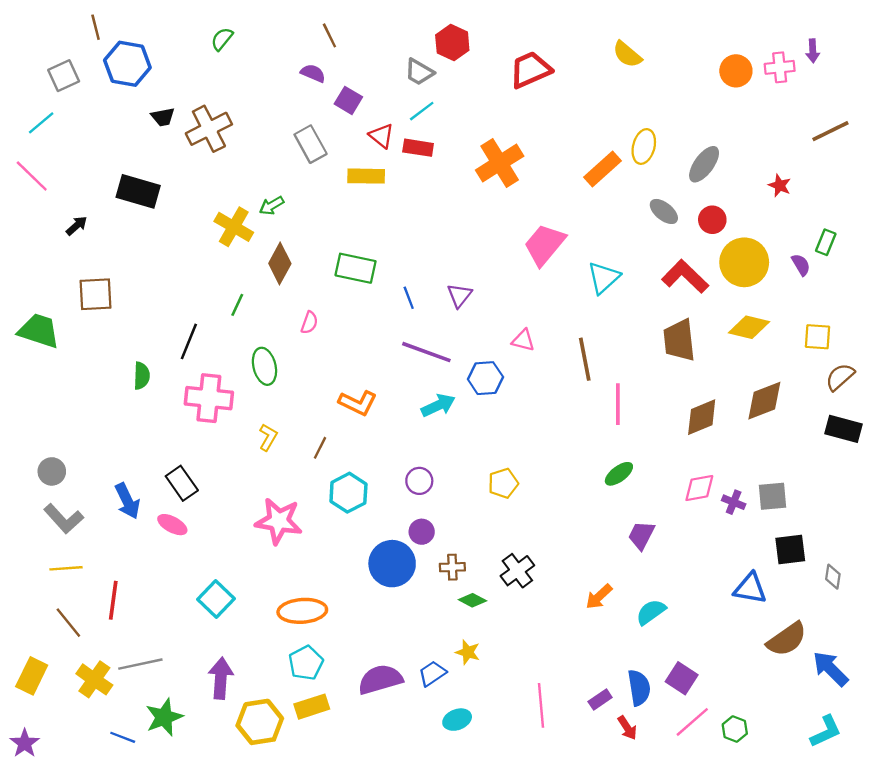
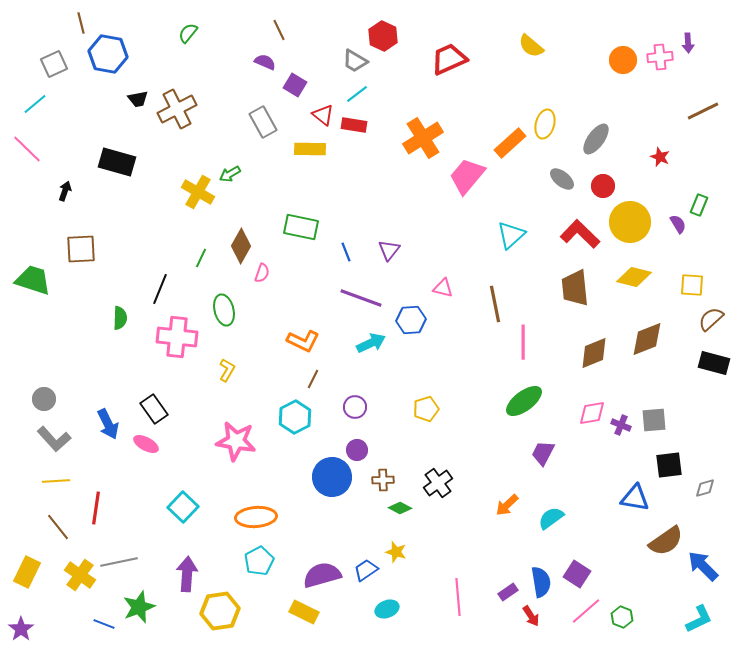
black arrow: (77, 226) -> (65, 191), turned -30
pink trapezoid: (545, 245) -> (467, 176), moved
brown diamond: (280, 263) -> (241, 246), moved
brown line: (320, 448) -> (313, 379), moved
green ellipse: (619, 474) -> (524, 401), size x1.5
gray diamond: (833, 577) -> (705, 488), turned 65
yellow rectangle: (312, 707) -> (304, 612), moved, turned 44

